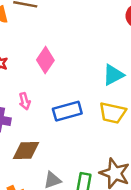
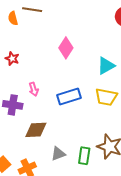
pink diamond: (45, 60) -> (66, 48), moved

